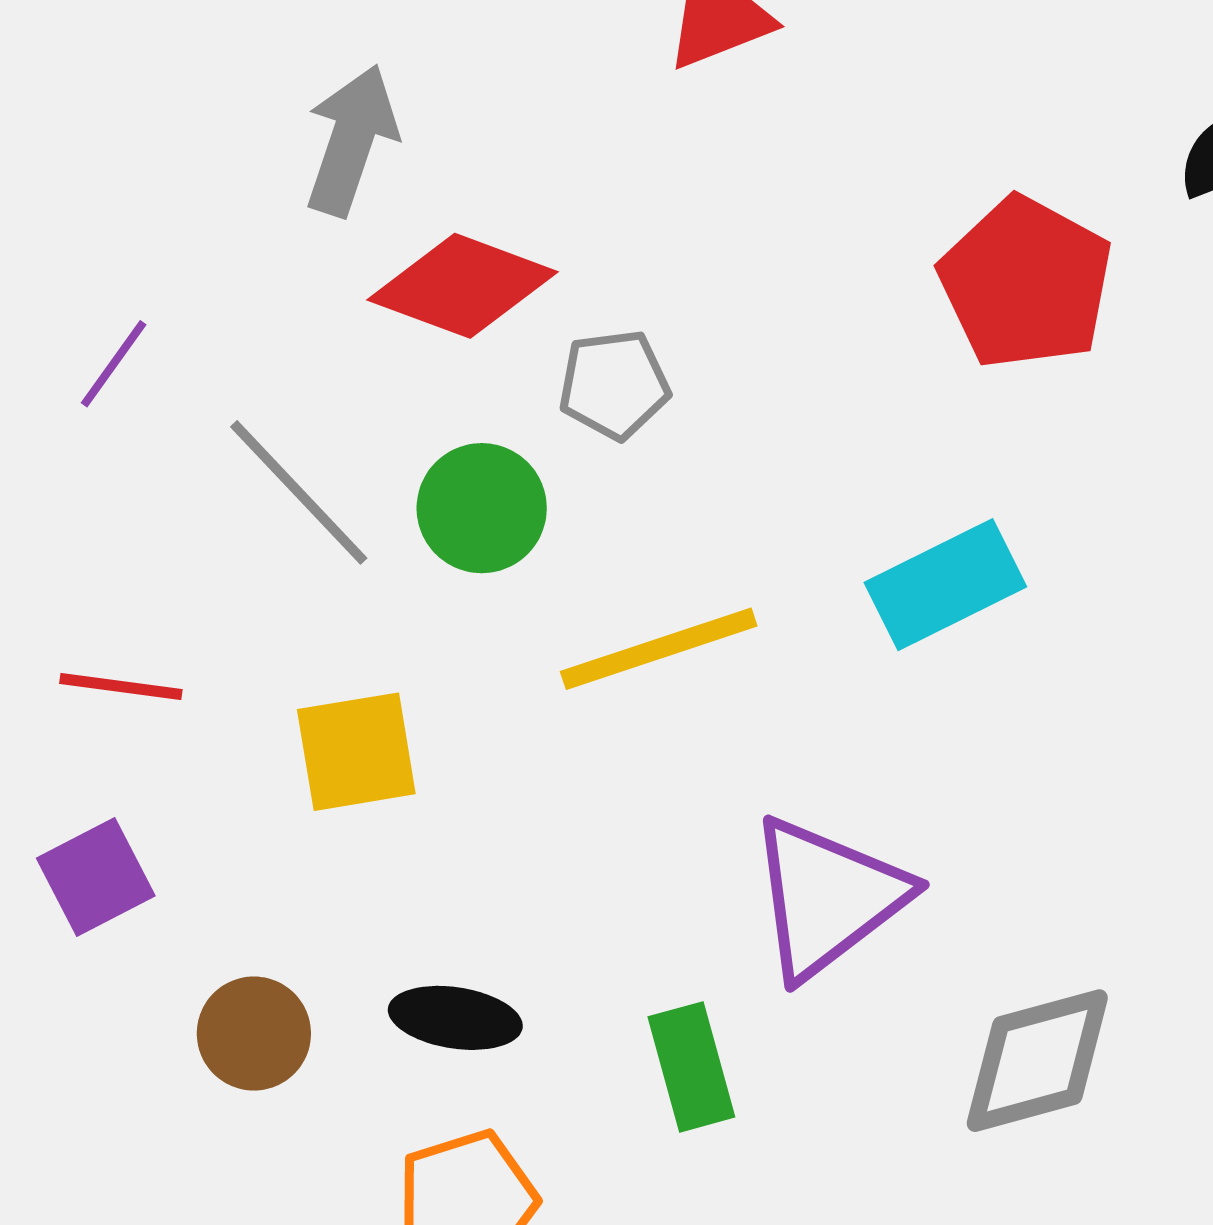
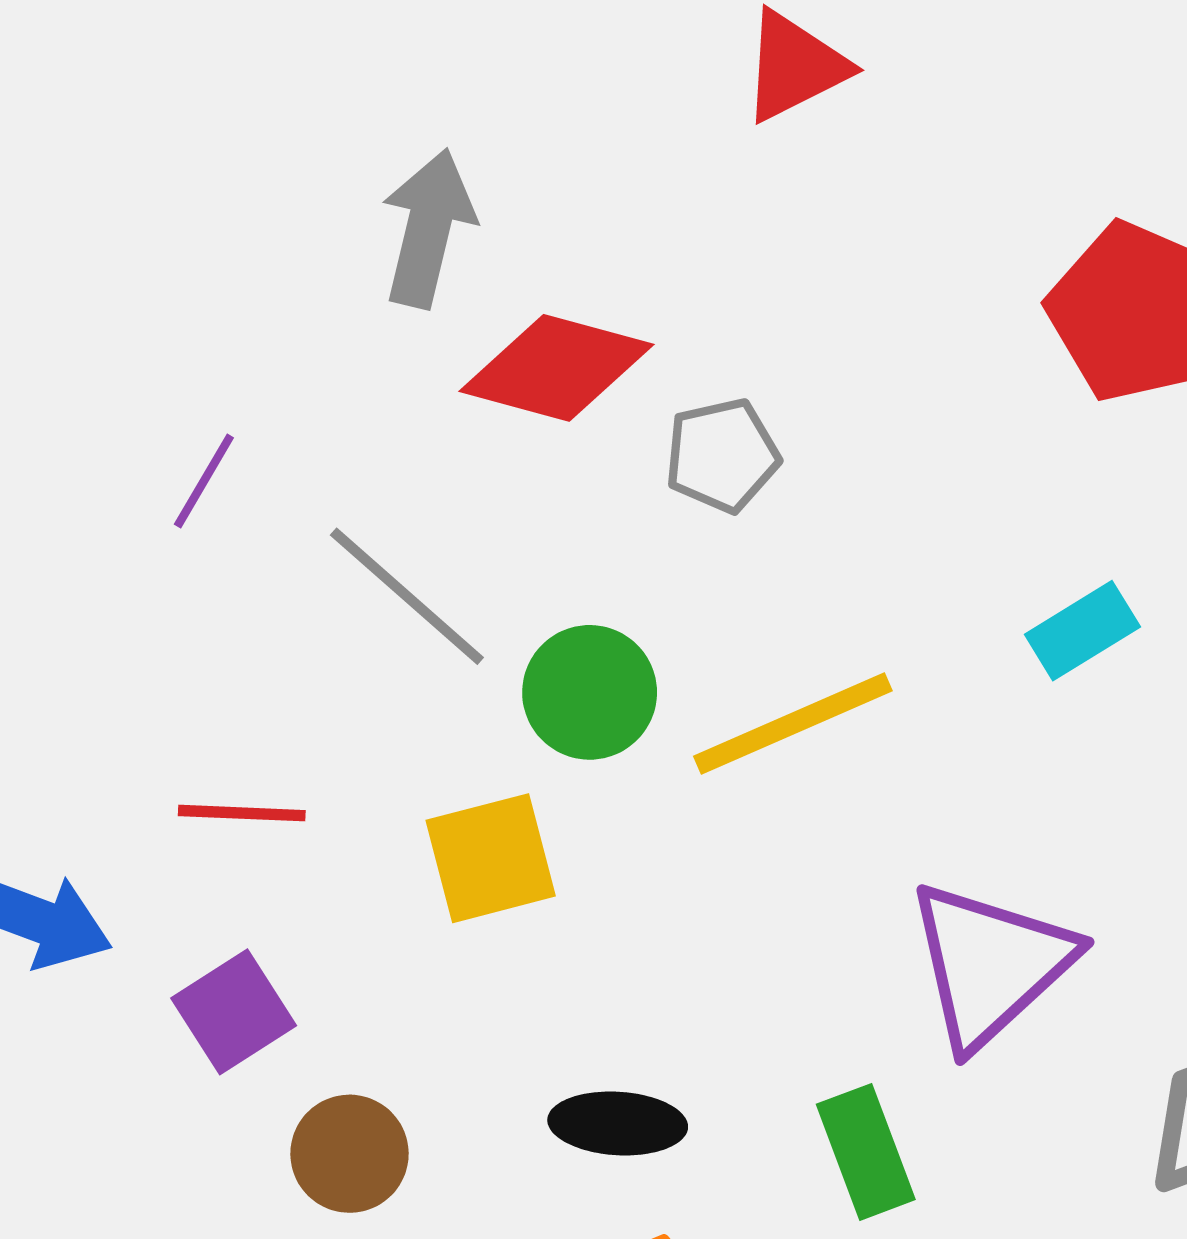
green circle: (482, 508) -> (590, 692), moved
cyan rectangle: (945, 585) -> (1082, 631), size x0.7
brown circle: (254, 1034) -> (350, 1154), moved

